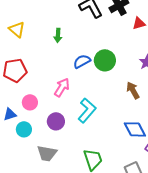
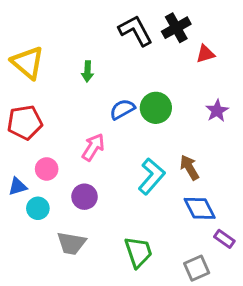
yellow triangle: (17, 29) -> (28, 63), size x1.4
brown arrow: (133, 90) -> (189, 168), moved
cyan L-shape: (87, 110) -> (152, 176), moved

